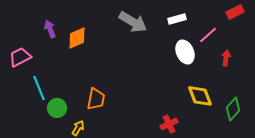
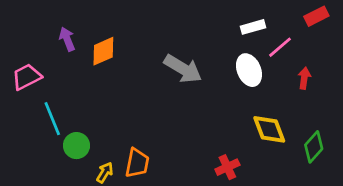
white rectangle: (177, 19) -> (253, 27), moved
gray arrow: (133, 22) -> (183, 69), moved
orange trapezoid: (96, 99) -> (137, 163), moved

